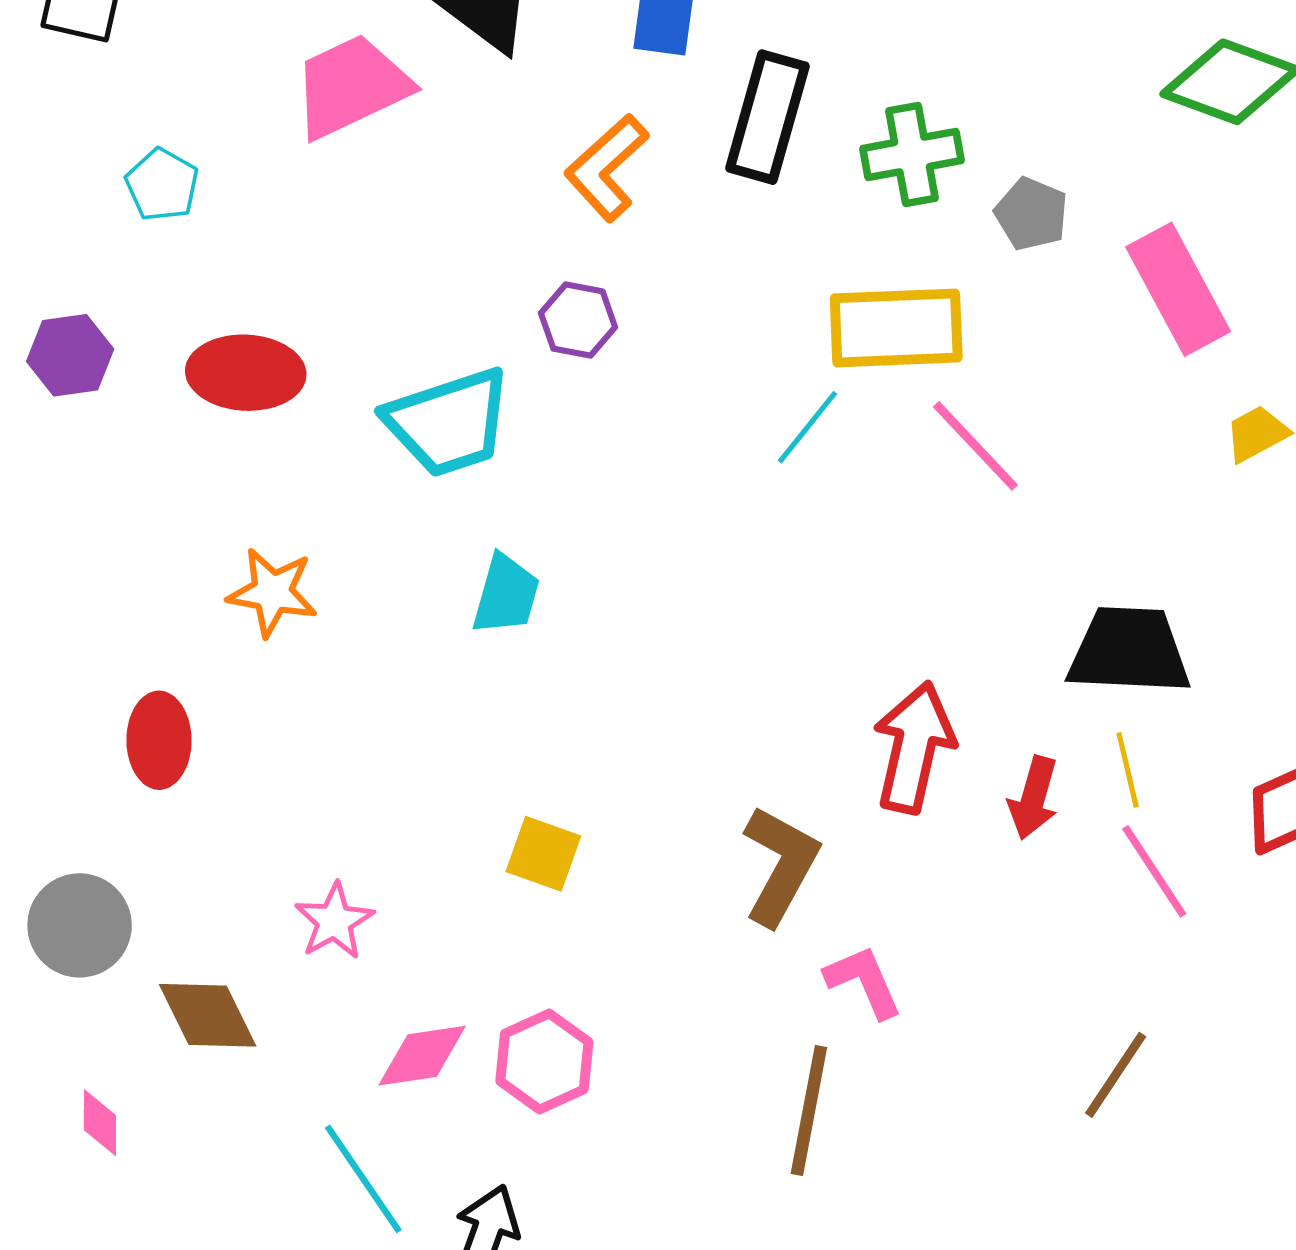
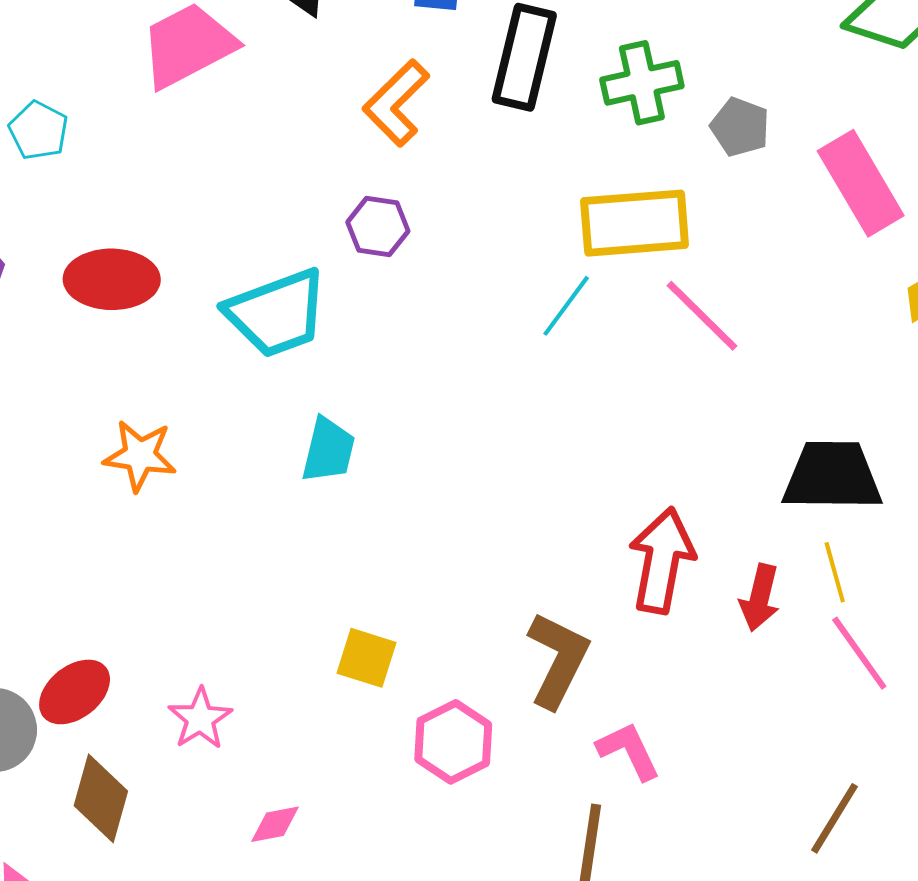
red ellipse: (159, 740) -> (75, 692), moved, turned 54
brown diamond: (208, 1015) -> (101, 798), turned 44
pink diamond: (422, 1056) -> (275, 824), size x0.7
pink hexagon: (544, 1061) -> (453, 742), moved

